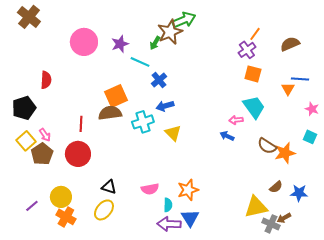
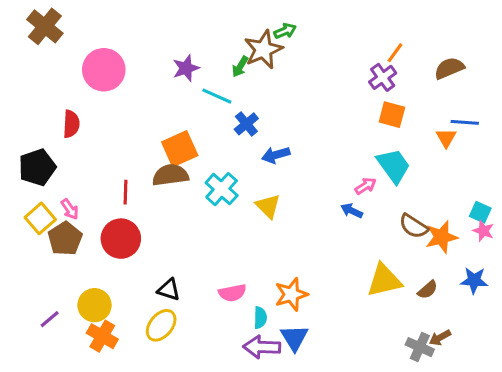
green arrow: (184, 20) -> (285, 31), size x0.6
pink circle: (84, 42) -> (104, 70), moved
blue arrow: (165, 106) -> (276, 155), moved
pink star: (312, 109) -> (483, 231), moved
pink arrow: (236, 120) -> (366, 186), turned 152
cyan cross: (143, 122) -> (222, 189), turned -30
blue star: (299, 193) -> (474, 280), moved
yellow triangle: (256, 207) -> (384, 280), moved

